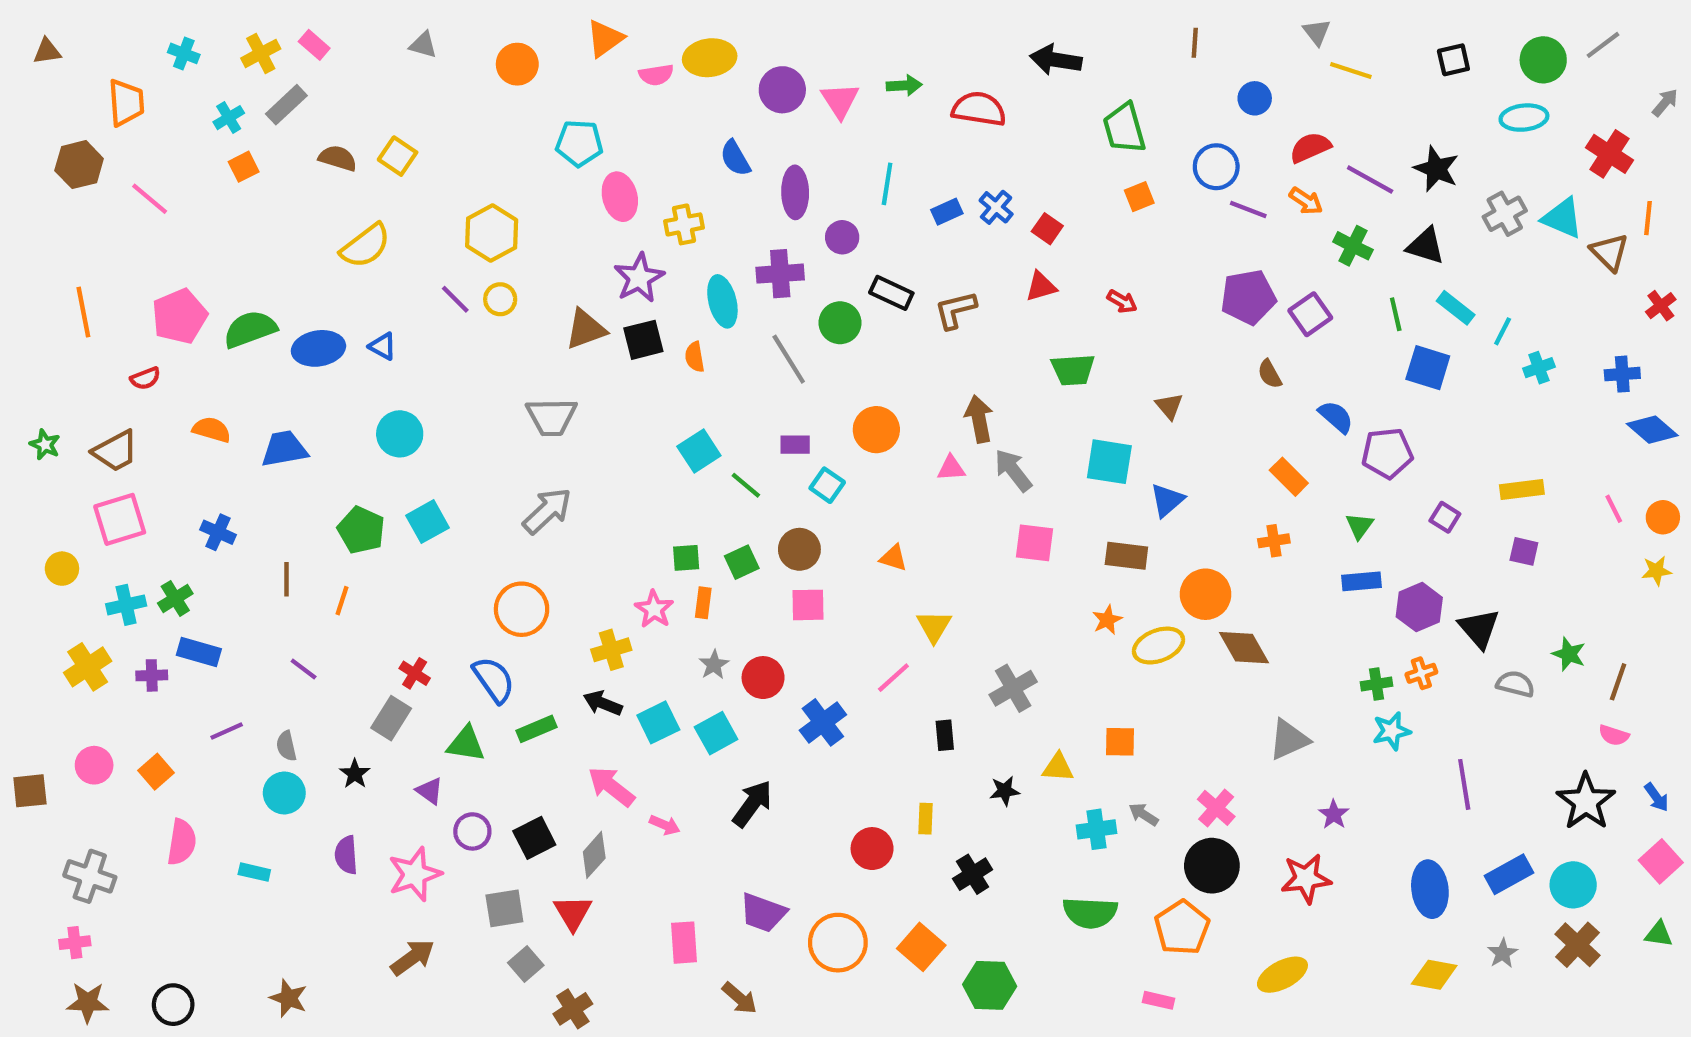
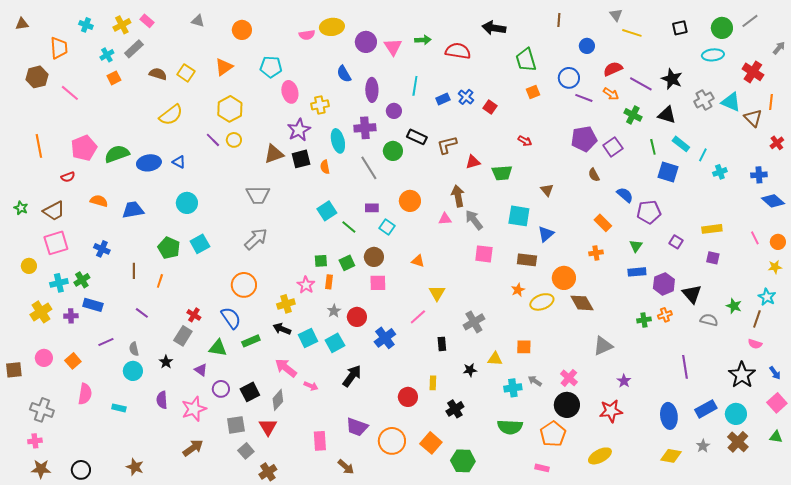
orange triangle: (605, 38) -> (224, 67), moved
red triangle: (1041, 286) -> (473, 162), moved
cyan star: (1391, 731) -> (767, 297), moved, turned -30

